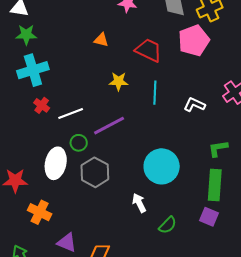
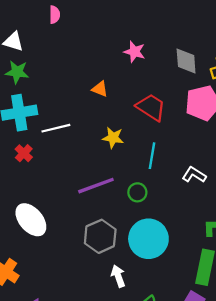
white line: (71, 113) -> (56, 128), moved
green circle: (79, 143) -> (137, 192), moved
white ellipse: (56, 163) -> (31, 220), turned -60
gray hexagon: (95, 172) -> (100, 236), moved

